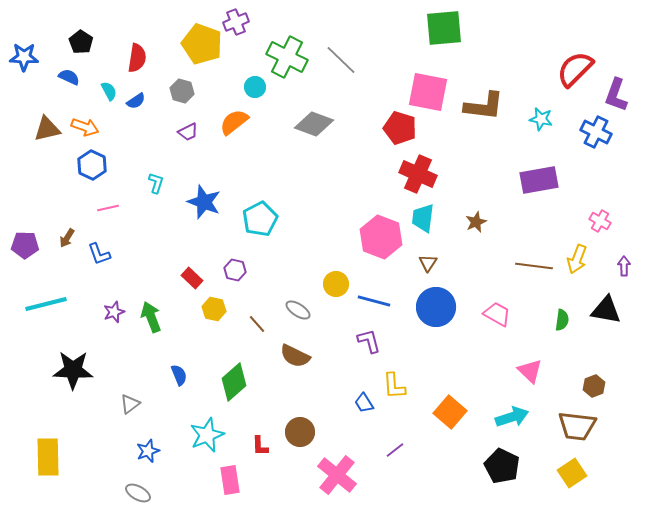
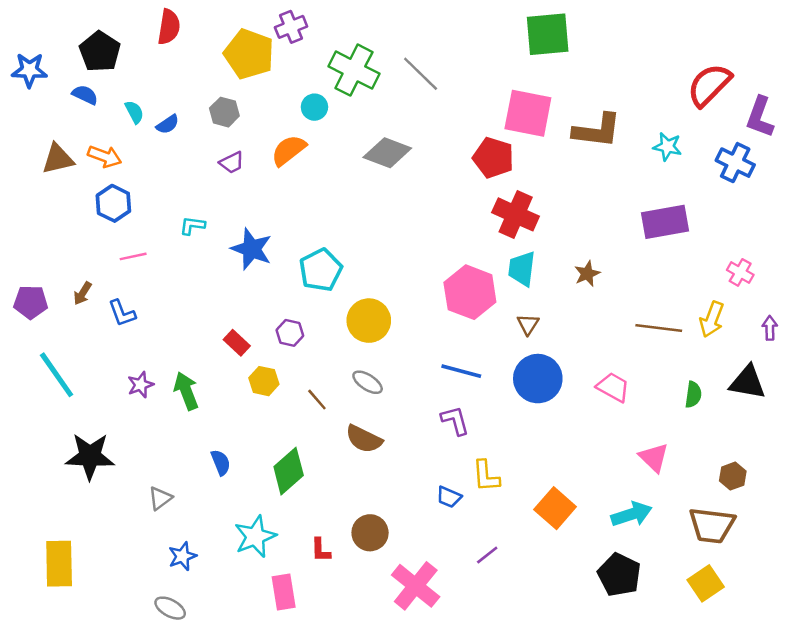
black pentagon: (81, 42) -> (100, 52), size x1.4
red semicircle: (137, 58) -> (169, 27), moved
cyan L-shape: (156, 183) -> (192, 226), turned -100
yellow circle: (336, 284) -> (369, 321), moved, size x1.4
cyan line: (46, 304) -> (57, 375), turned 69
blue trapezoid: (364, 403) -> (449, 497), turned -35

